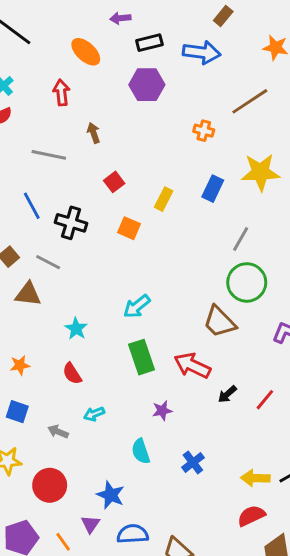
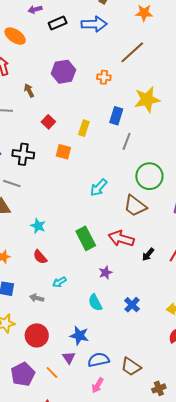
purple hexagon: (147, 85) -> (63, 72), moved
gray line: (241, 239) -> (127, 141), moved
cyan arrow: (137, 306) -> (99, 188), moved

